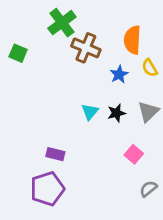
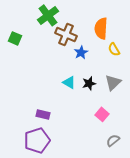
blue star: (119, 74) -> (81, 52), moved
cyan triangle: (90, 112) -> (69, 82), turned -40

